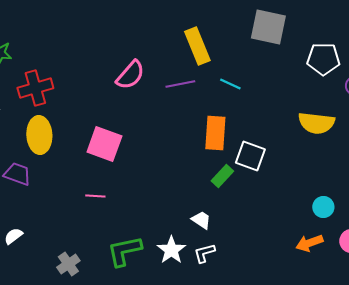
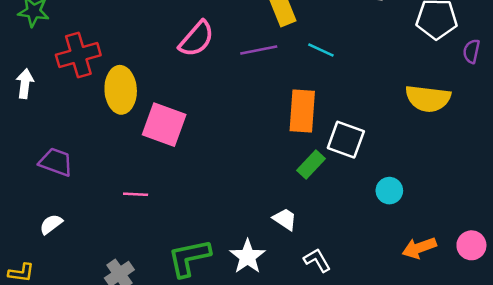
yellow ellipse: (39, 135) -> (121, 90), moved
pink line: (95, 196) -> (136, 194), moved
cyan circle: (323, 207) -> (389, 191), moved
white semicircle: (13, 236) -> (51, 224), moved
white L-shape: (204, 253) -> (317, 260), moved, turned 75

